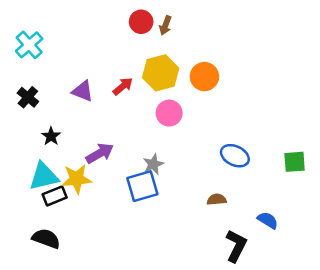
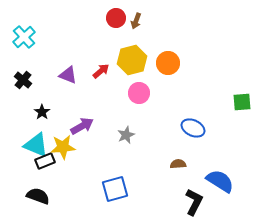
green square: (295, 162) -> (242, 102), moved
cyan triangle: (44, 176) -> (36, 145), turned 36
blue square: (142, 186) -> (115, 189), moved
blue semicircle: (268, 220) -> (220, 181), size x1.6

